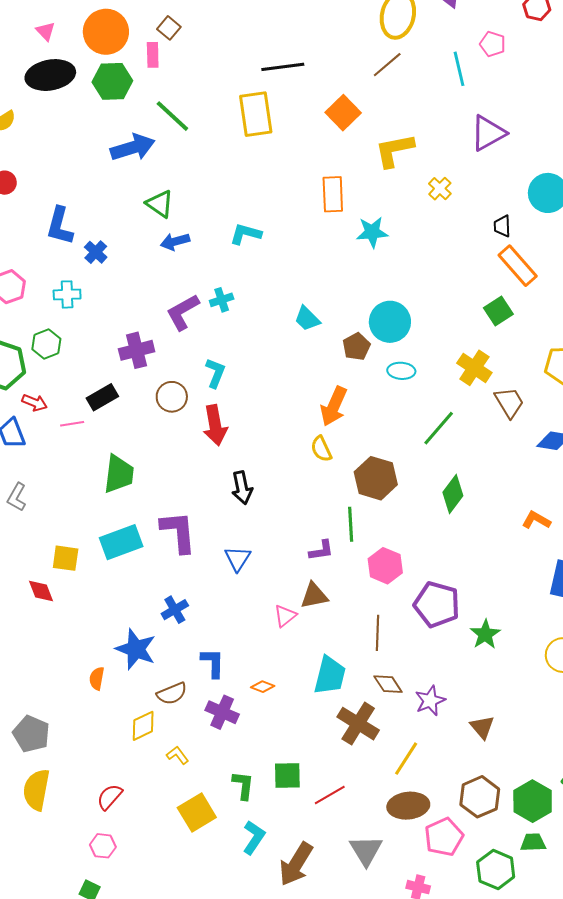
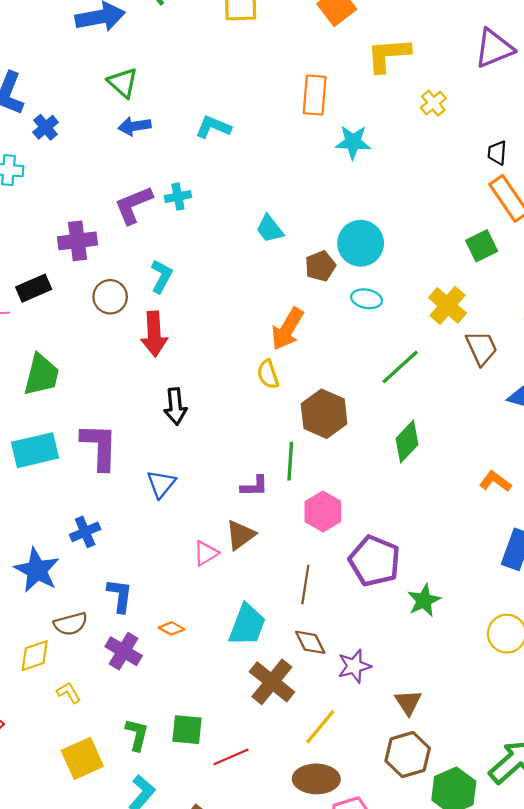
brown triangle: (314, 596) -> (240, 535), turned -32
brown hexagon: (480, 797) -> (408, 755), moved

